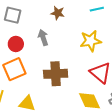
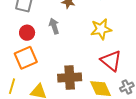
brown cross: (56, 74) -> (70, 78), moved

